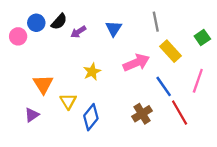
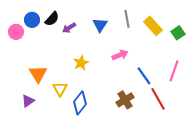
gray line: (156, 22) -> (127, 19), moved
yellow rectangle: (170, 51) -> (153, 26), moved
pink arrow: (136, 63) -> (120, 55), size x0.7

